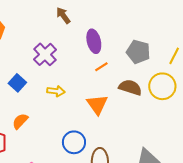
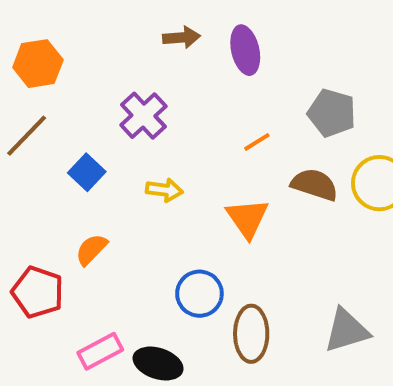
brown arrow: (63, 15) -> (181, 37), turned 120
purple ellipse: (94, 41) -> (245, 50), moved

